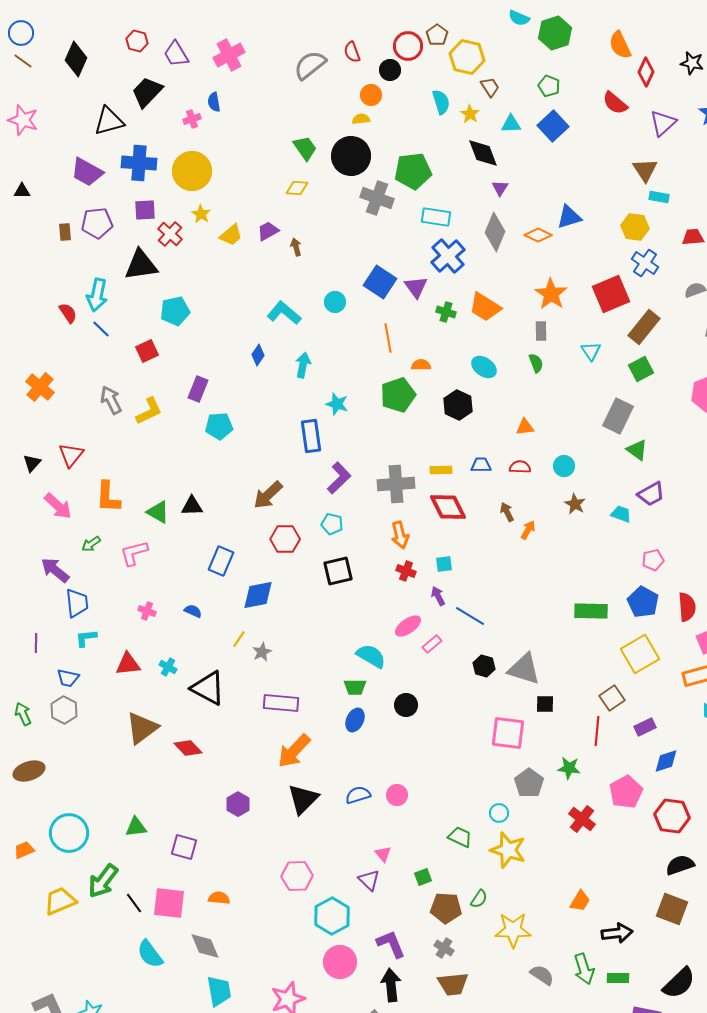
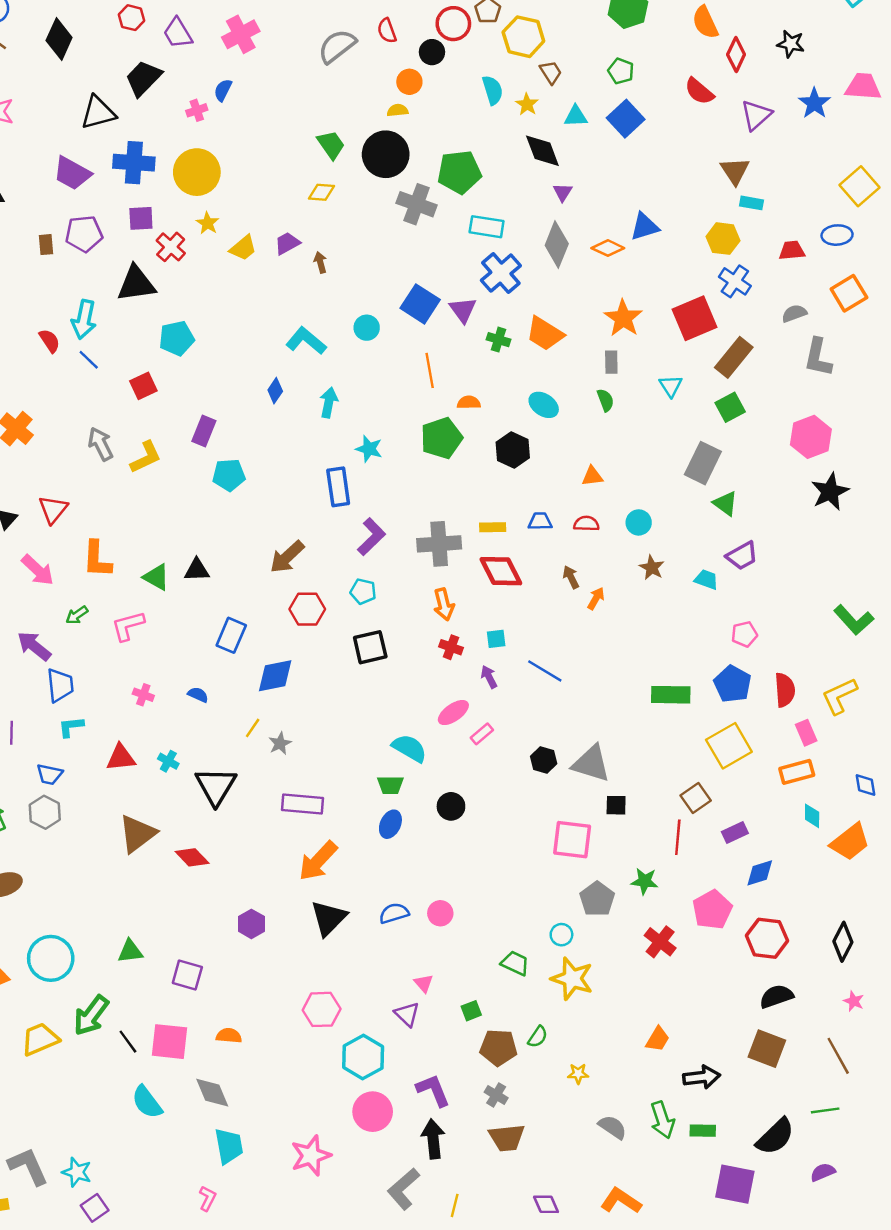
blue semicircle: (214, 102) -> (223, 90), turned 36
blue line: (470, 616) -> (545, 671), moved
black triangle: (208, 688) -> (216, 786), turned 33
yellow star: (513, 930) -> (578, 1074), size x0.5

